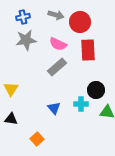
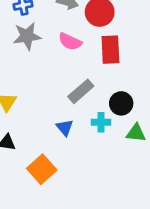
gray rectangle: (57, 67) -> (81, 91), moved
orange square: (37, 139) -> (42, 169), size x1.5

